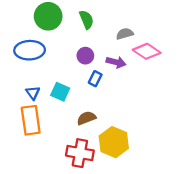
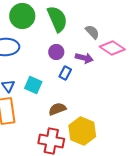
green semicircle: (86, 20) -> (57, 19), size x1.5
gray semicircle: (125, 34) -> (92, 32), turned 63

